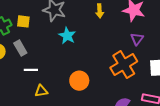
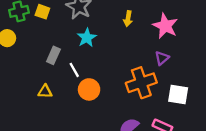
gray rectangle: (20, 48) -> (53, 55), moved, turned 42
white line: (31, 70) -> (74, 70), moved, turned 48

